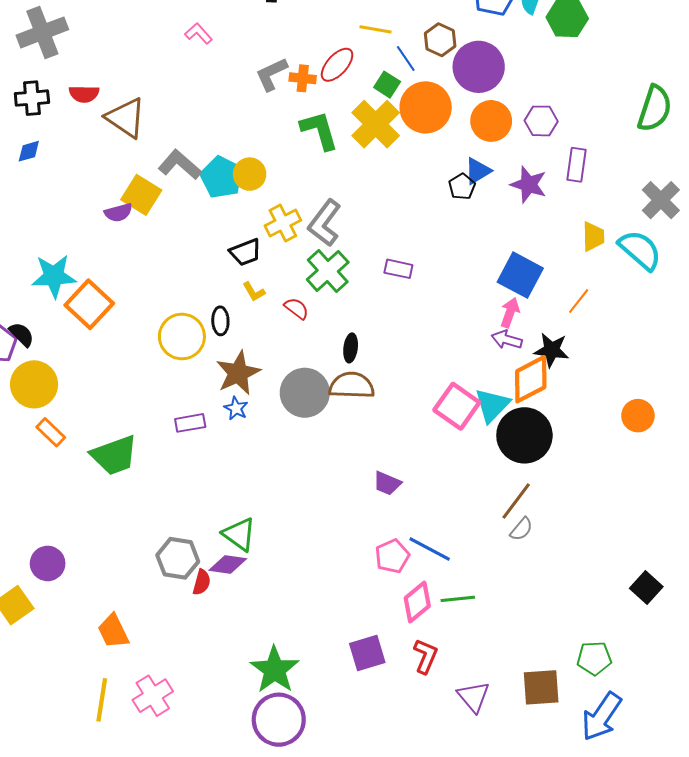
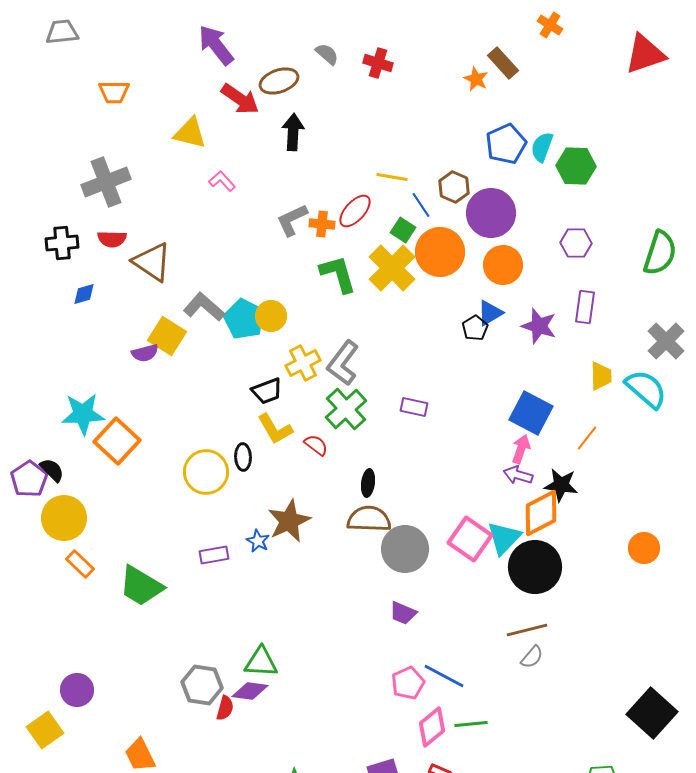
gray cross: (42, 32) -> (106, 182), moved
purple hexagon: (541, 121) -> (576, 243), moved
blue diamond: (29, 151) -> (84, 294), moved
yellow L-shape: (254, 292) -> (275, 429), size x1.6
brown star: (238, 373) -> (289, 521), moved
gray circle: (305, 393) -> (405, 549), moved
green trapezoid: (114, 455) -> (141, 586), turned 51
brown line: (516, 501) -> (527, 630), turned 39
green triangle: (239, 534) -> (261, 662), turned -33
black square: (646, 587) -> (652, 713), size x1.6

